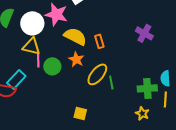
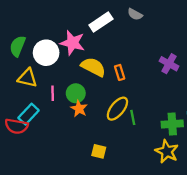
yellow triangle: (31, 46) -> (27, 78), moved
orange star: (76, 59) -> (79, 109), moved
green circle: (52, 66) -> (76, 93), moved
yellow star: (142, 113) -> (167, 151), size x1.5

